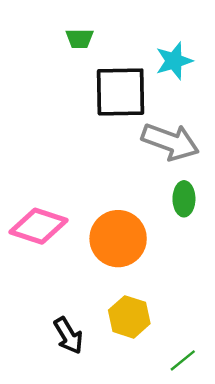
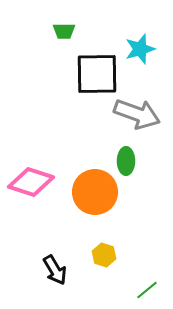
green ellipse: (184, 199) -> (126, 161), moved
yellow hexagon: (129, 317) -> (104, 255), size x0.7

